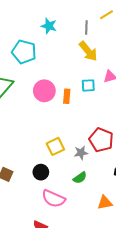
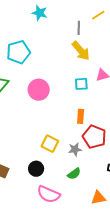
cyan star: (49, 26) -> (39, 13), moved
cyan pentagon: (24, 52) -> (18, 52), turned -30
orange rectangle: (67, 96) -> (81, 116), moved
yellow square: (55, 146) -> (50, 144), turned -36

